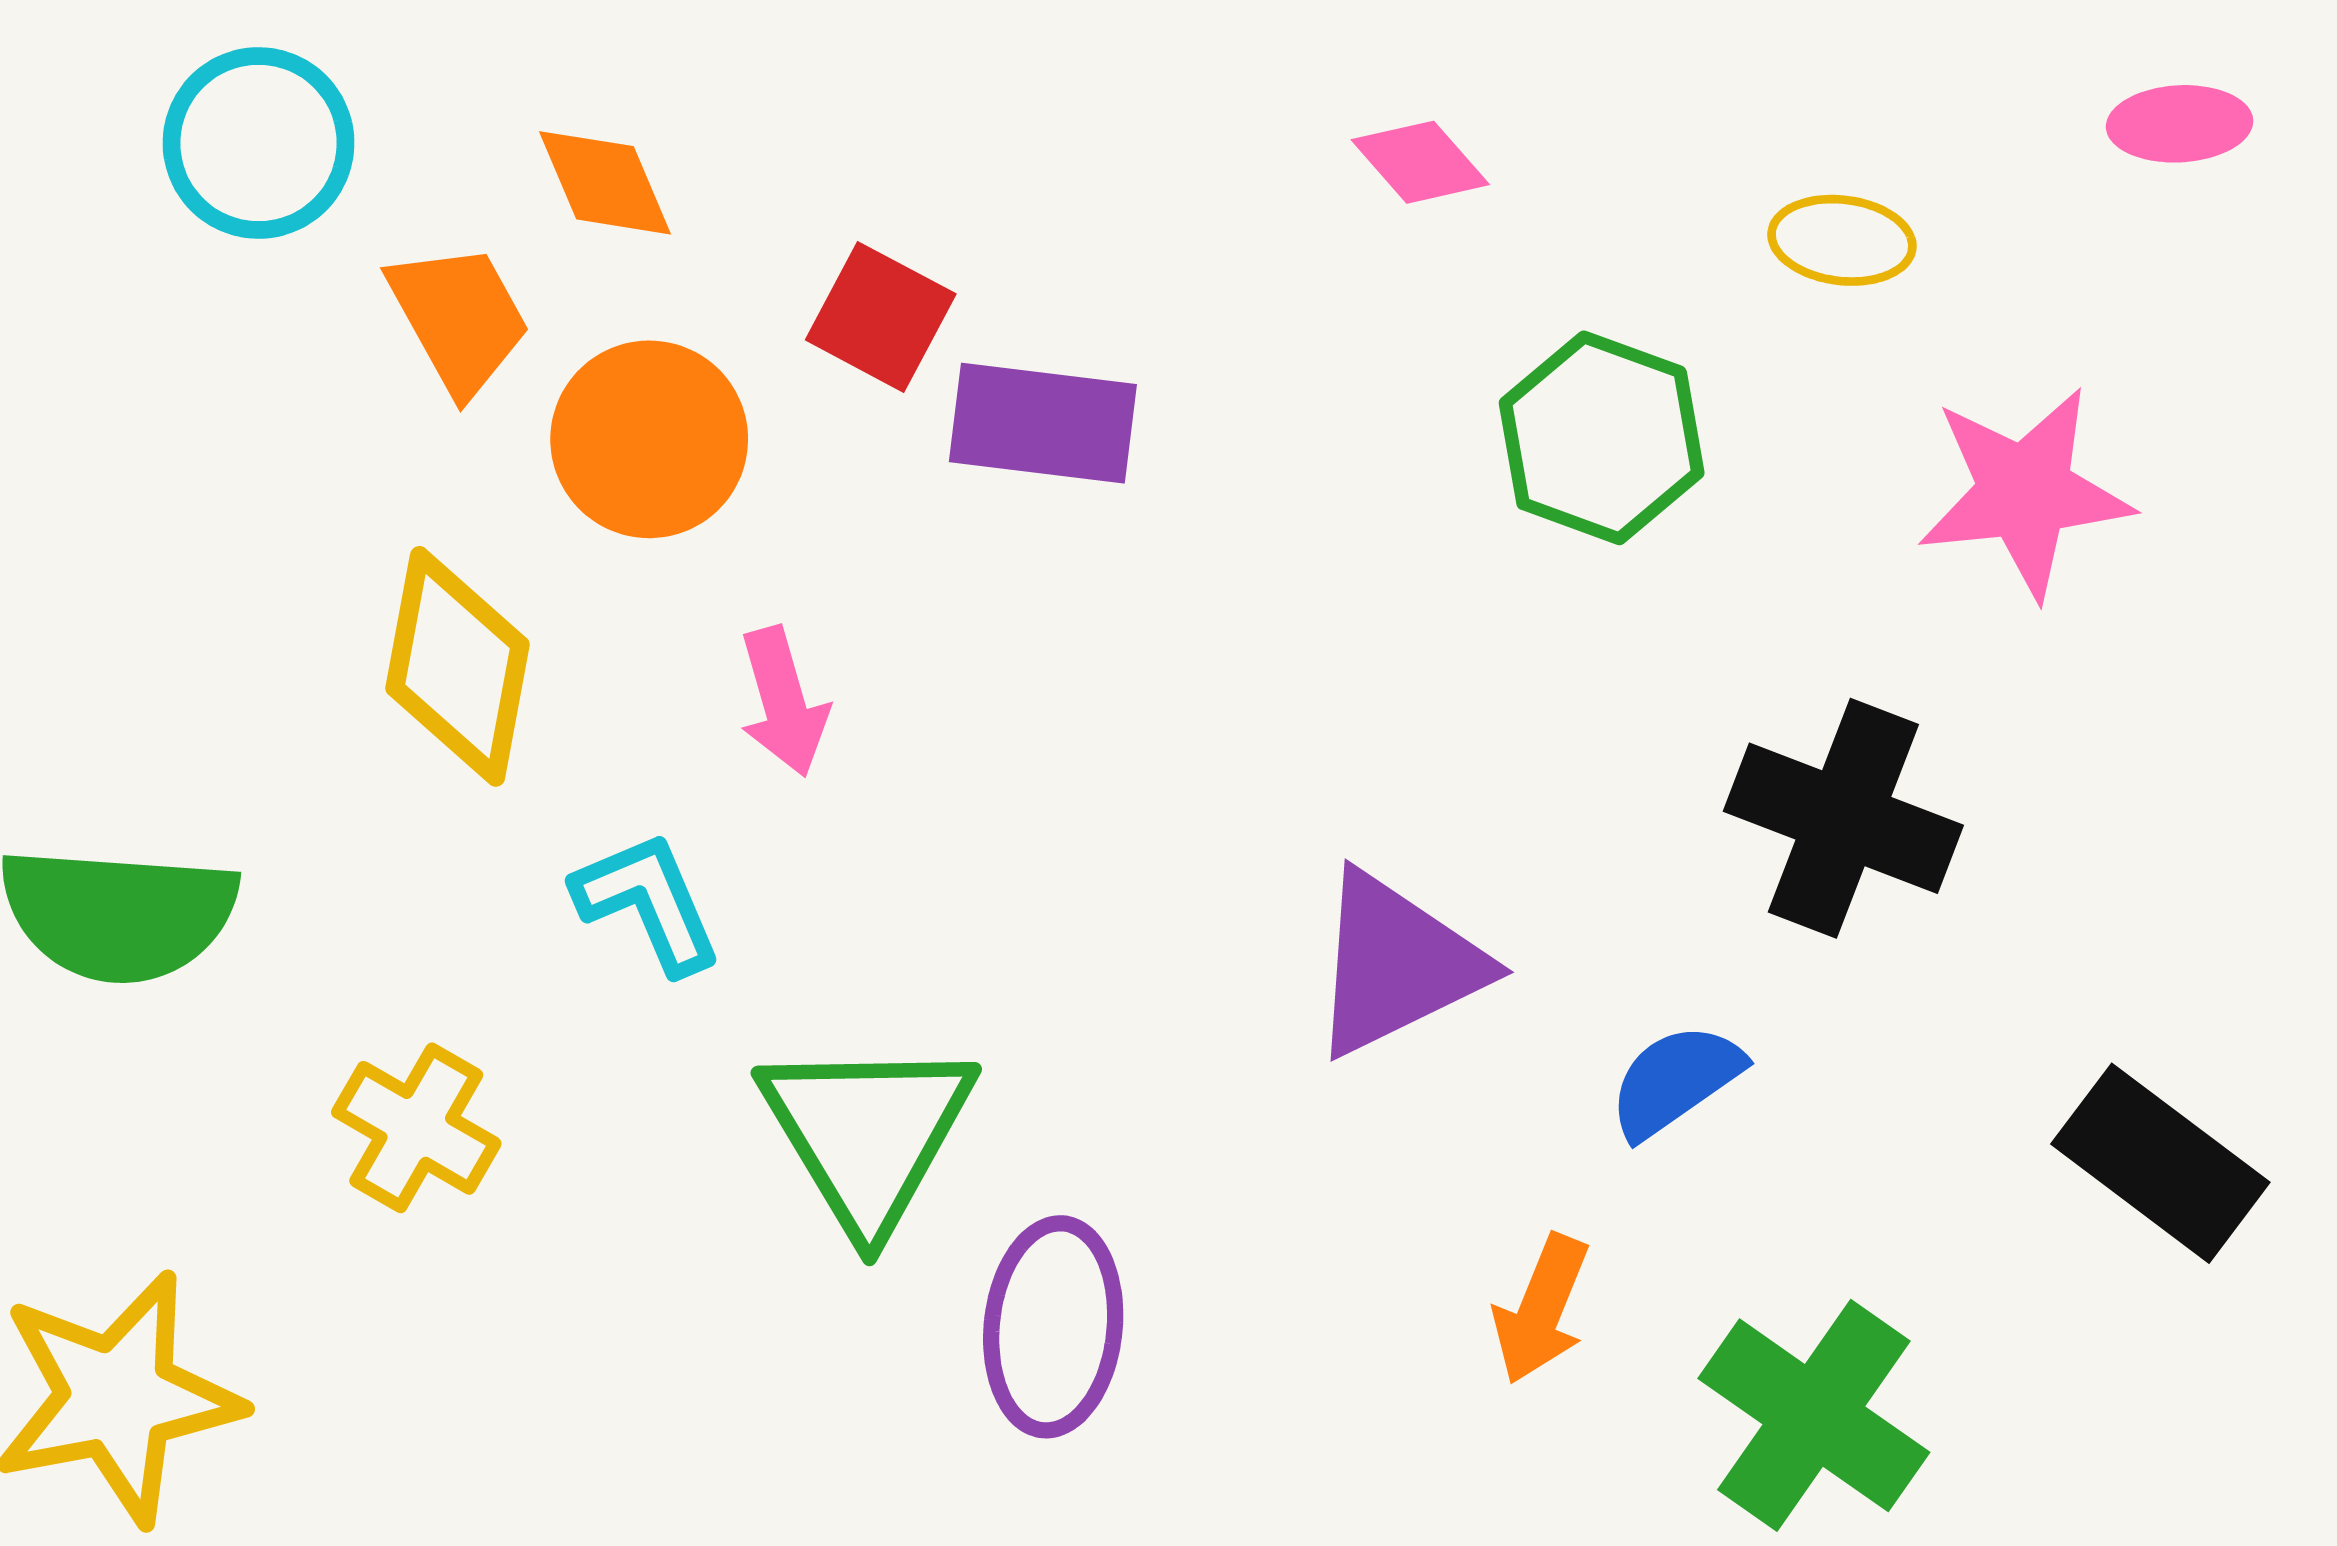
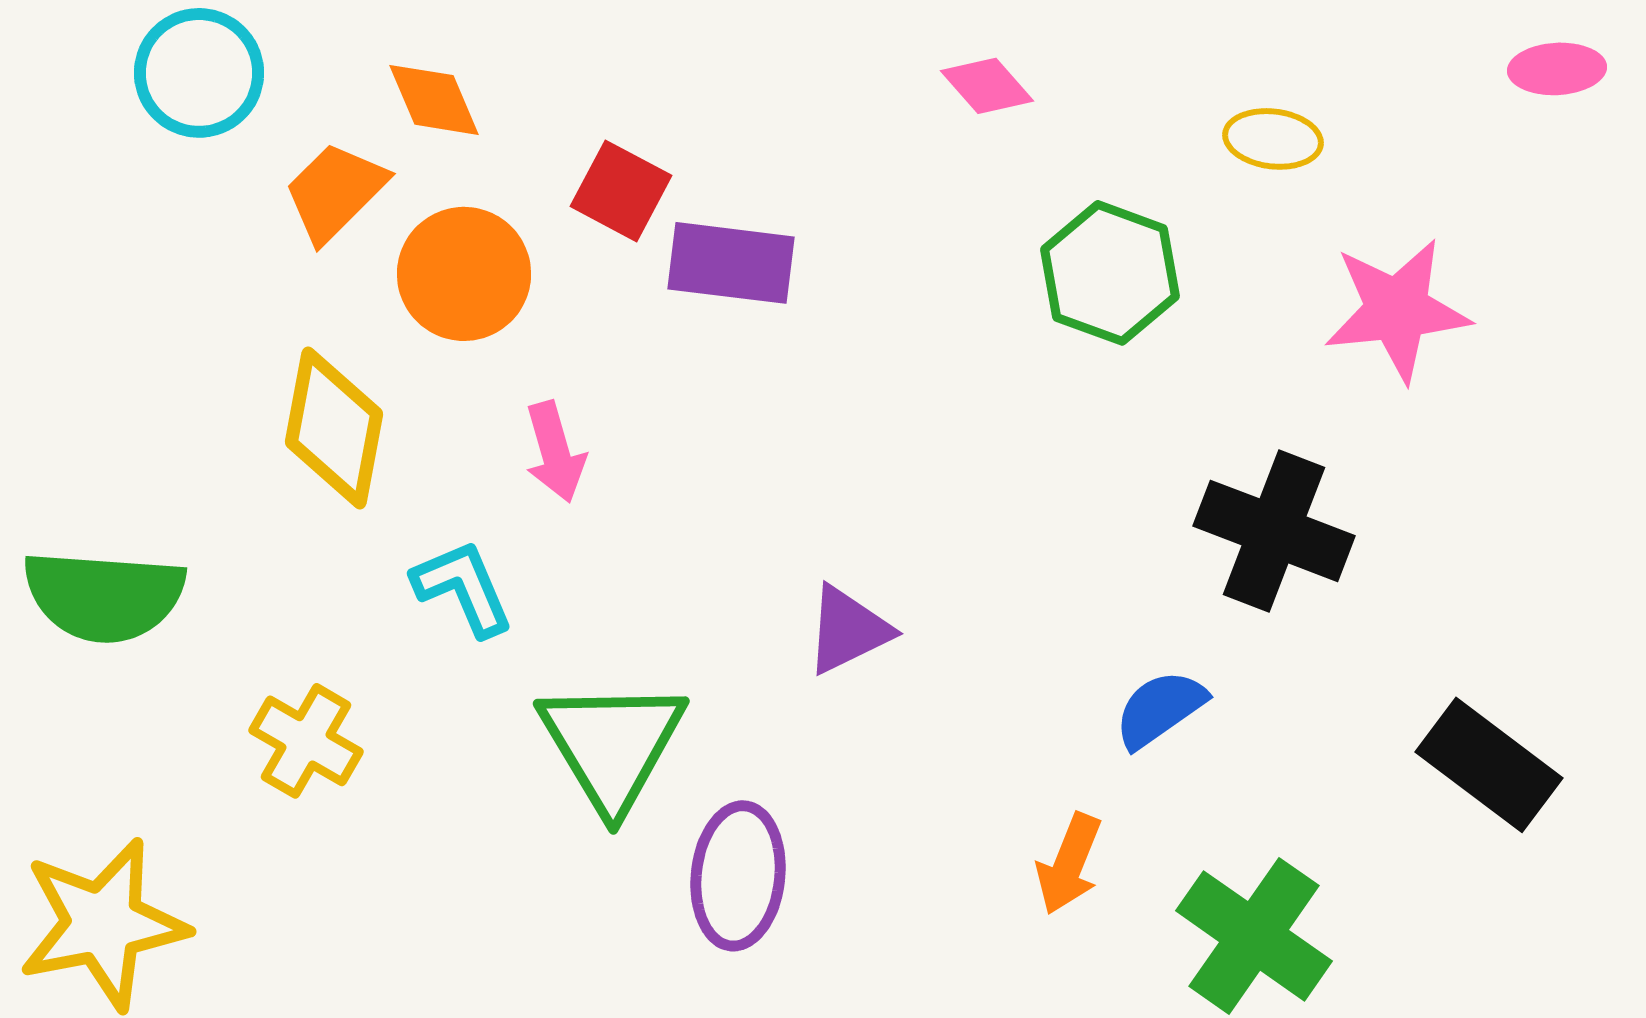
pink ellipse: (2180, 124) -> (1557, 69), moved
orange trapezoid: (459, 318) -> (335, 192), turned -106
purple triangle: (1397, 964) -> (848, 630), moved, size x0.7

